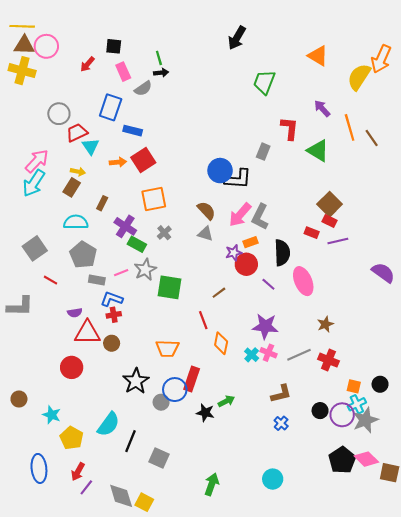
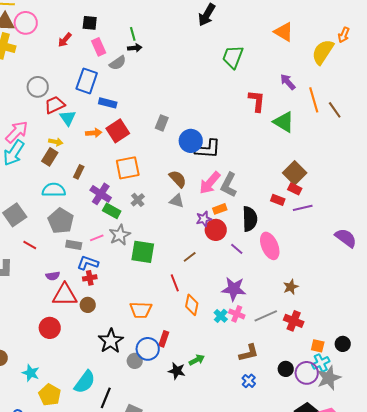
orange arrow: (381, 59) -> (344, 35), size x0.6
gray rectangle: (263, 152) -> (162, 123), moved
red rectangle: (192, 379) -> (164, 339), size x0.7

